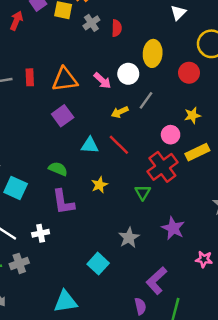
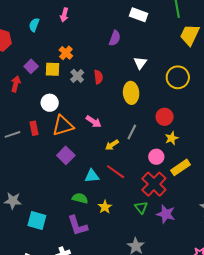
white triangle: (178, 13) -> (140, 63), moved
red circle: (189, 73) -> (165, 117), moved
white circle: (128, 74) -> (50, 103), moved
green semicircle: (58, 169) -> (80, 198), moved
purple star: (173, 228) -> (166, 214), moved

